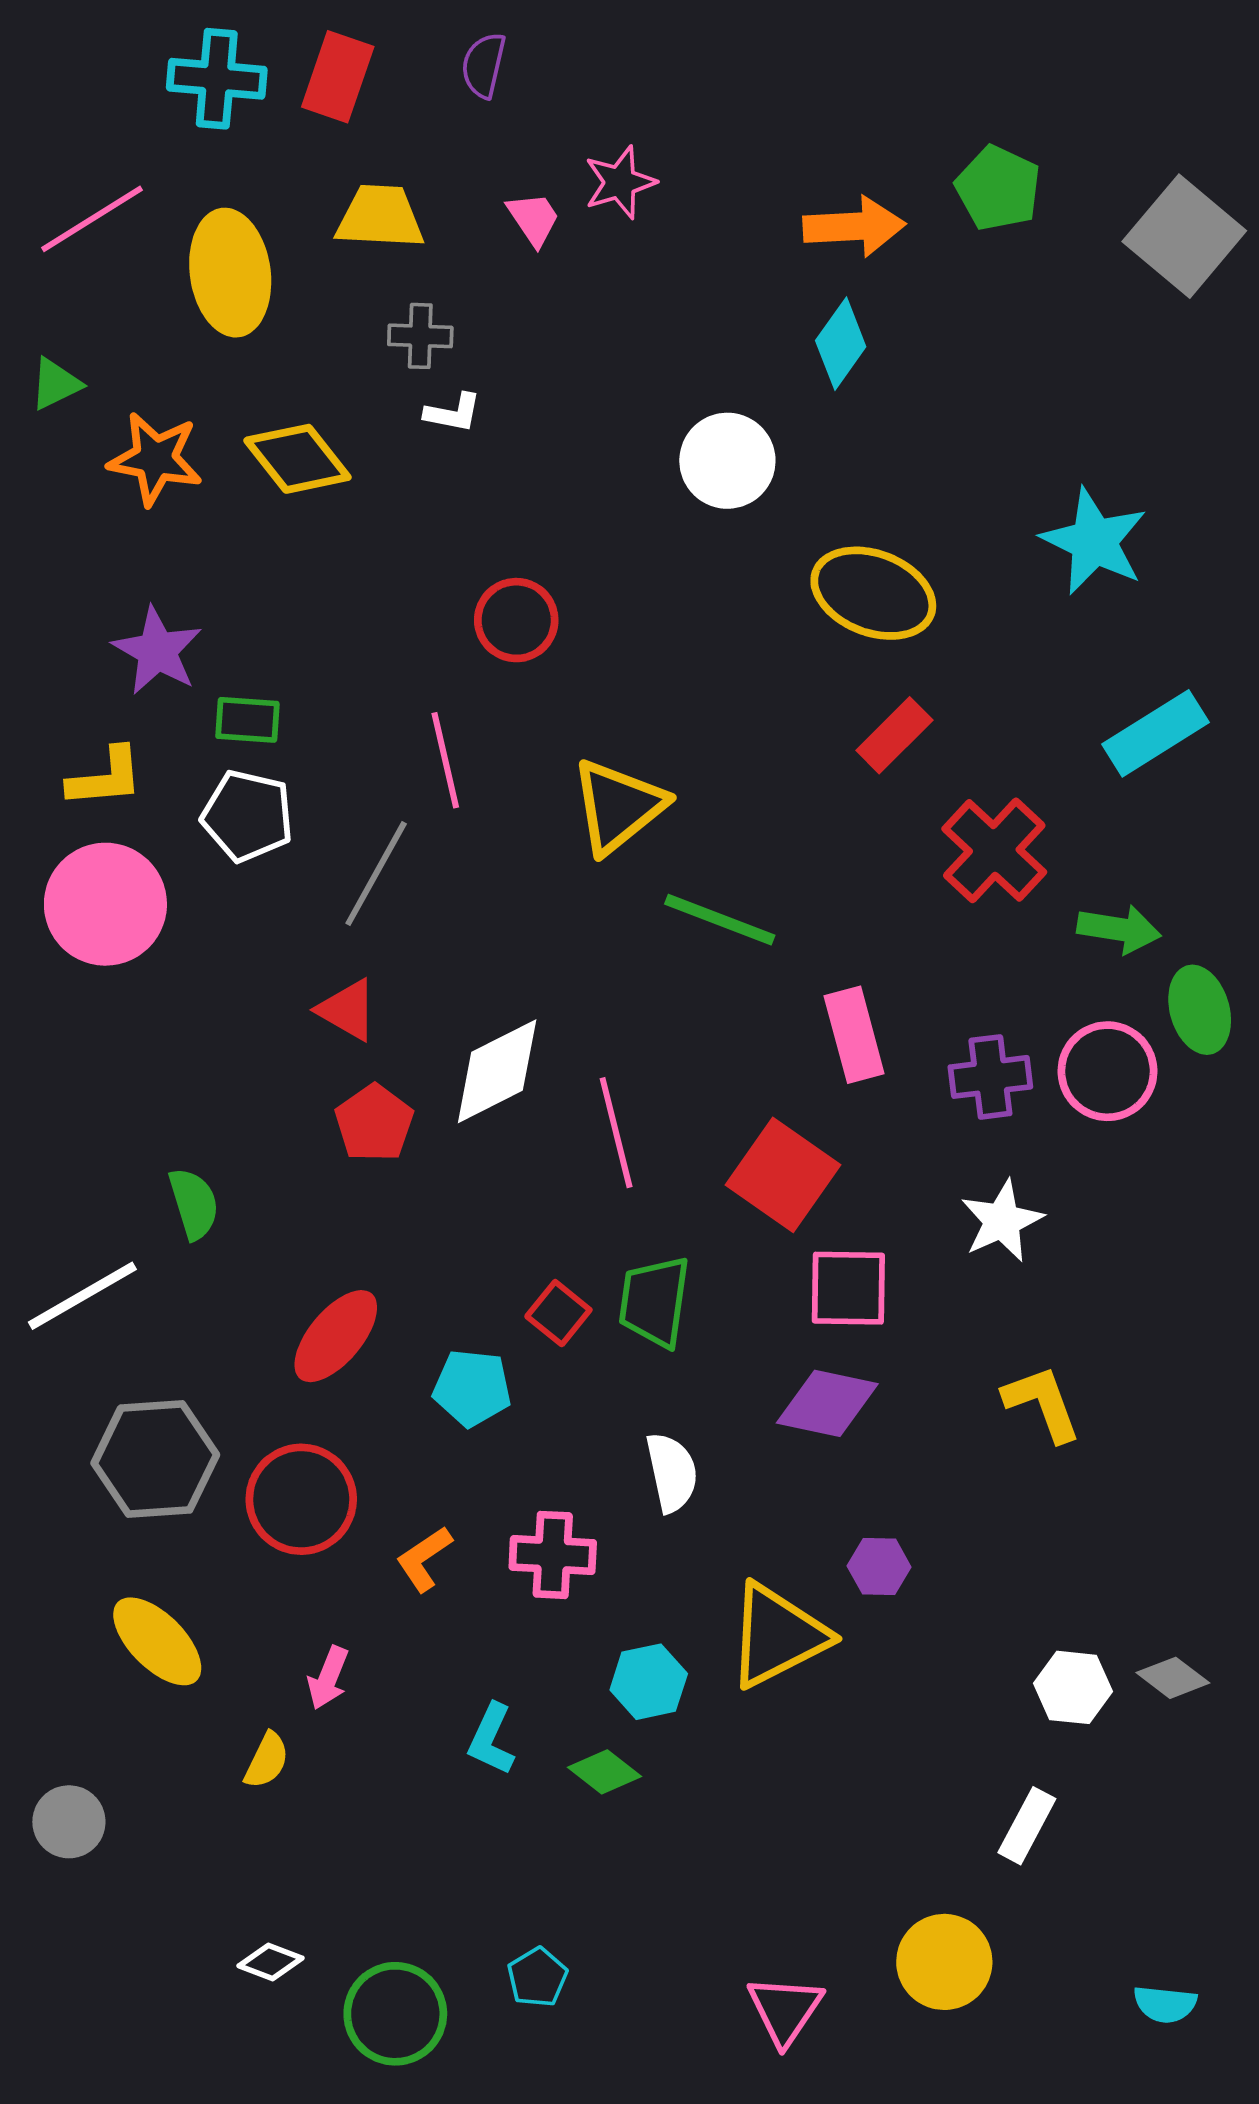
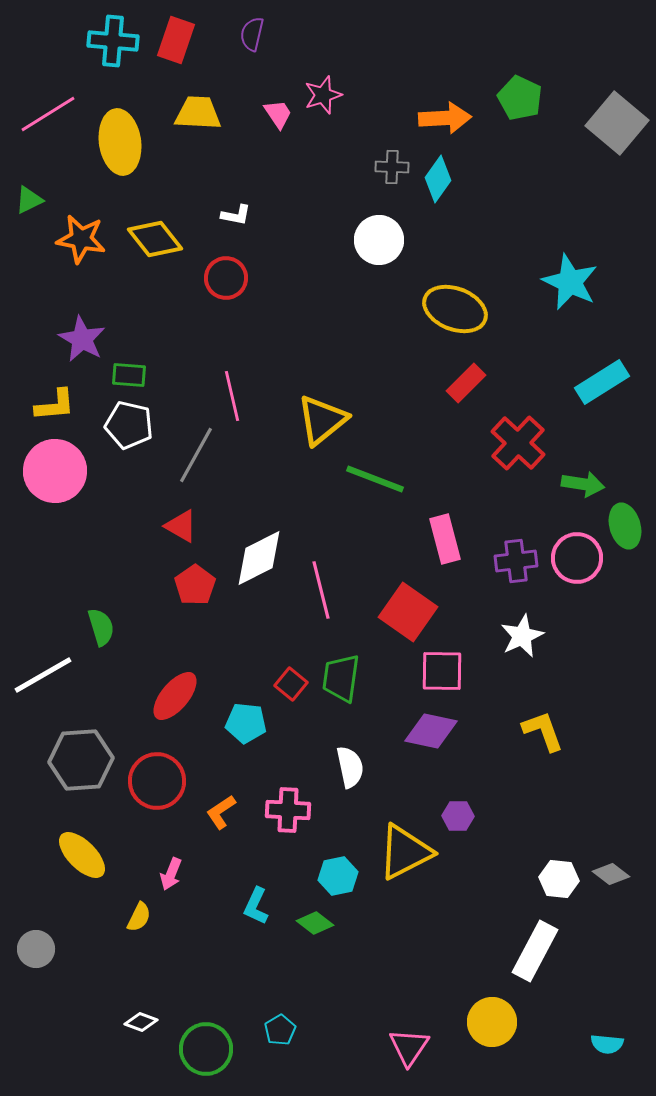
gray cross: (420, 336) -> (392, 167), moved
red circle: (516, 620) -> (226, 278), moved
white rectangle: (1027, 1826) -> (535, 951), size x1.5

